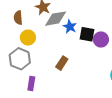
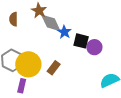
gray diamond: (56, 19) -> (51, 23), turned 70
yellow circle: (28, 38) -> (28, 64), moved, size x1.6

